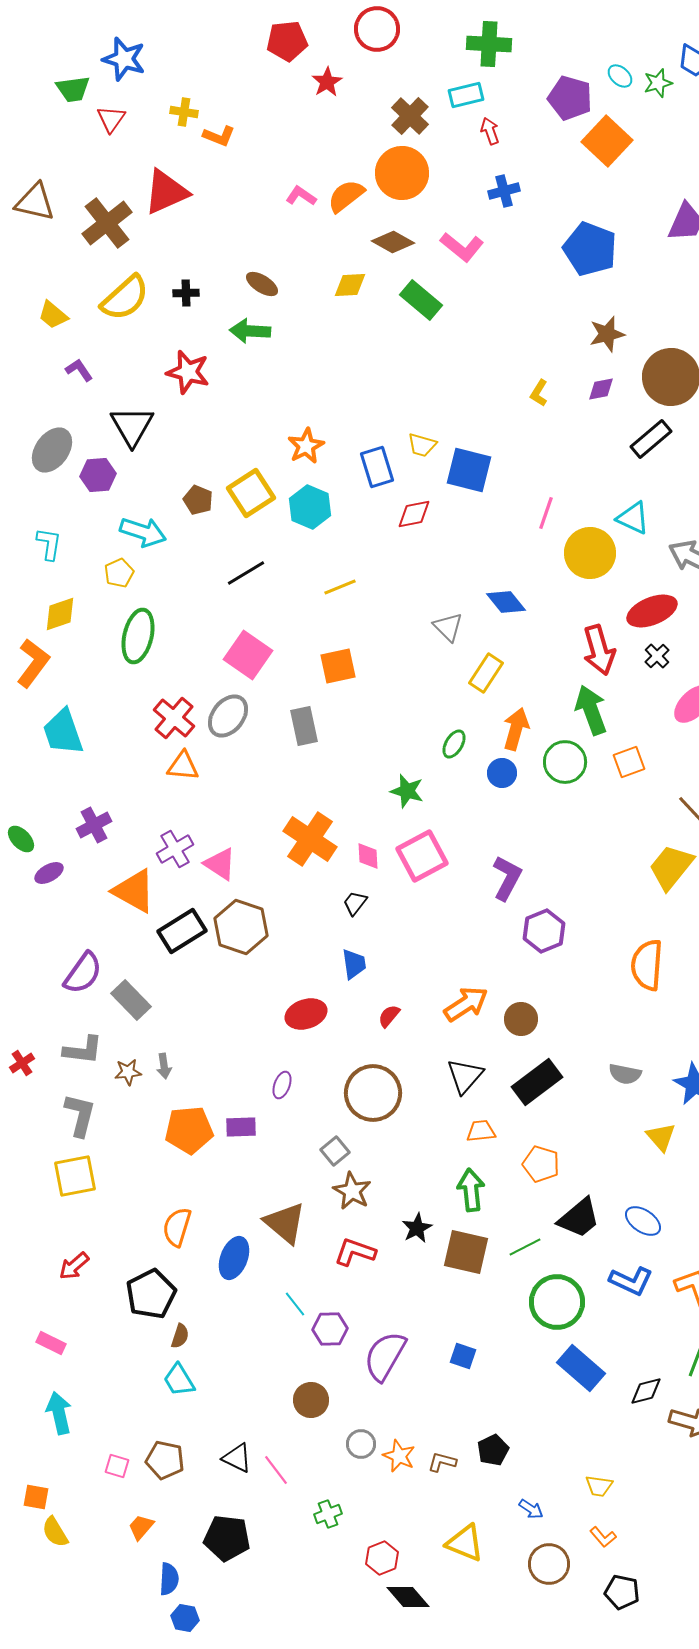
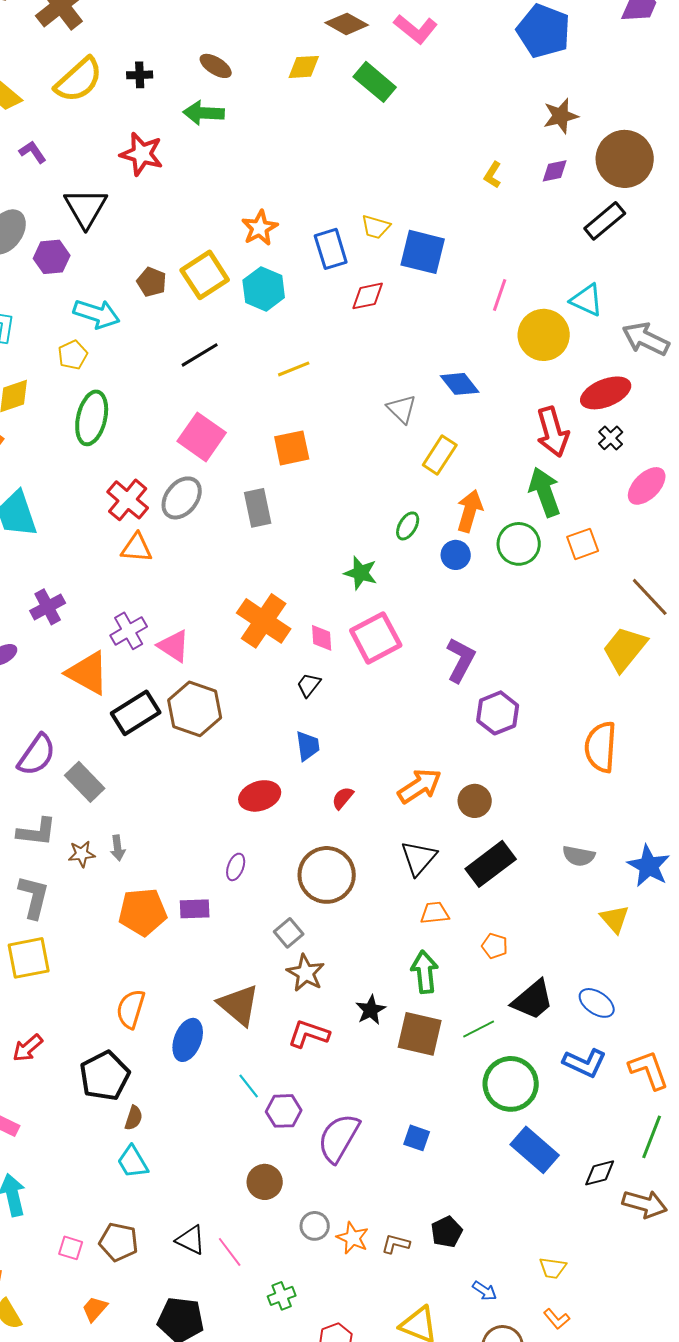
orange pentagon: (541, 1164) -> (495, 946), size x0.7

